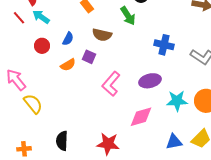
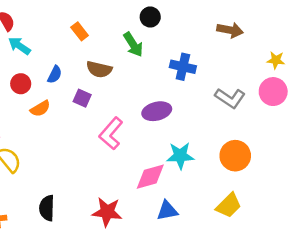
blue cross: (164, 45) -> (183, 67), moved
orange semicircle: (68, 65) -> (40, 109), moved
purple ellipse: (150, 81) -> (157, 111), moved
cyan star: (177, 101) -> (180, 156), moved
blue triangle: (174, 142) -> (167, 211), moved

